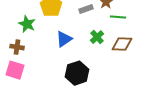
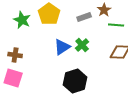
green star: (27, 24) -> (22, 20), moved
green cross: (97, 37) -> (82, 45), moved

